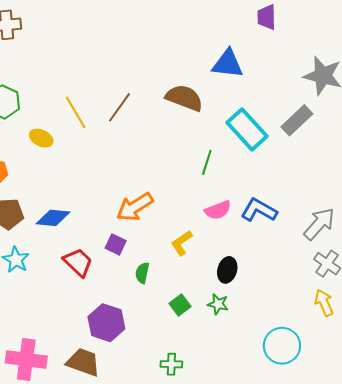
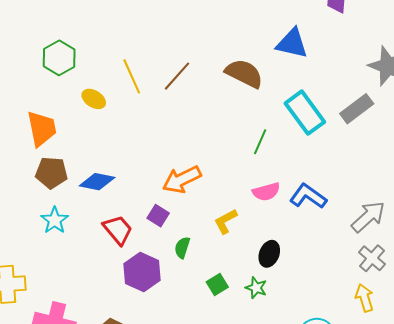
purple hexagon: (106, 323) -> (142, 272), moved

